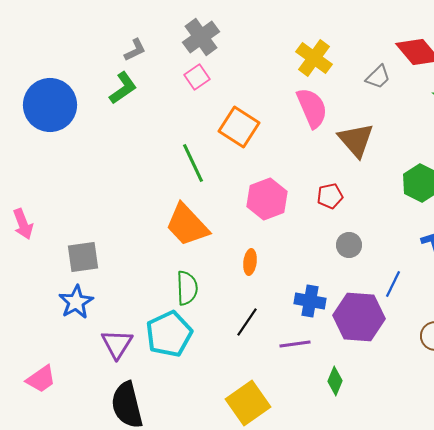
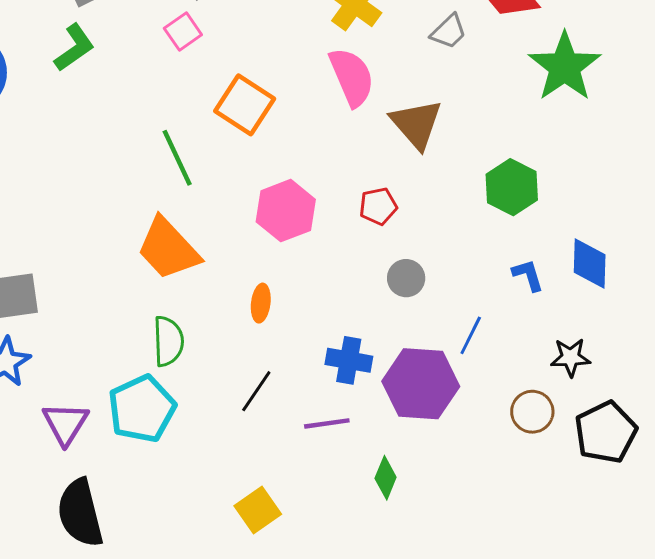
yellow square: (248, 403) -> (258, 510), size x0.7

